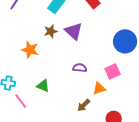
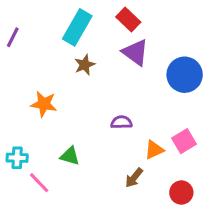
brown star: (51, 31) -> (85, 65), moved
purple triangle: (74, 31) -> (135, 52), moved
pink square: (113, 71) -> (184, 141), moved

